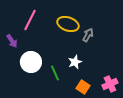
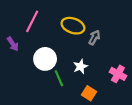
white circle: (31, 62) -> (45, 59), moved
pink cross: (110, 84) -> (118, 74), moved, turned -35

